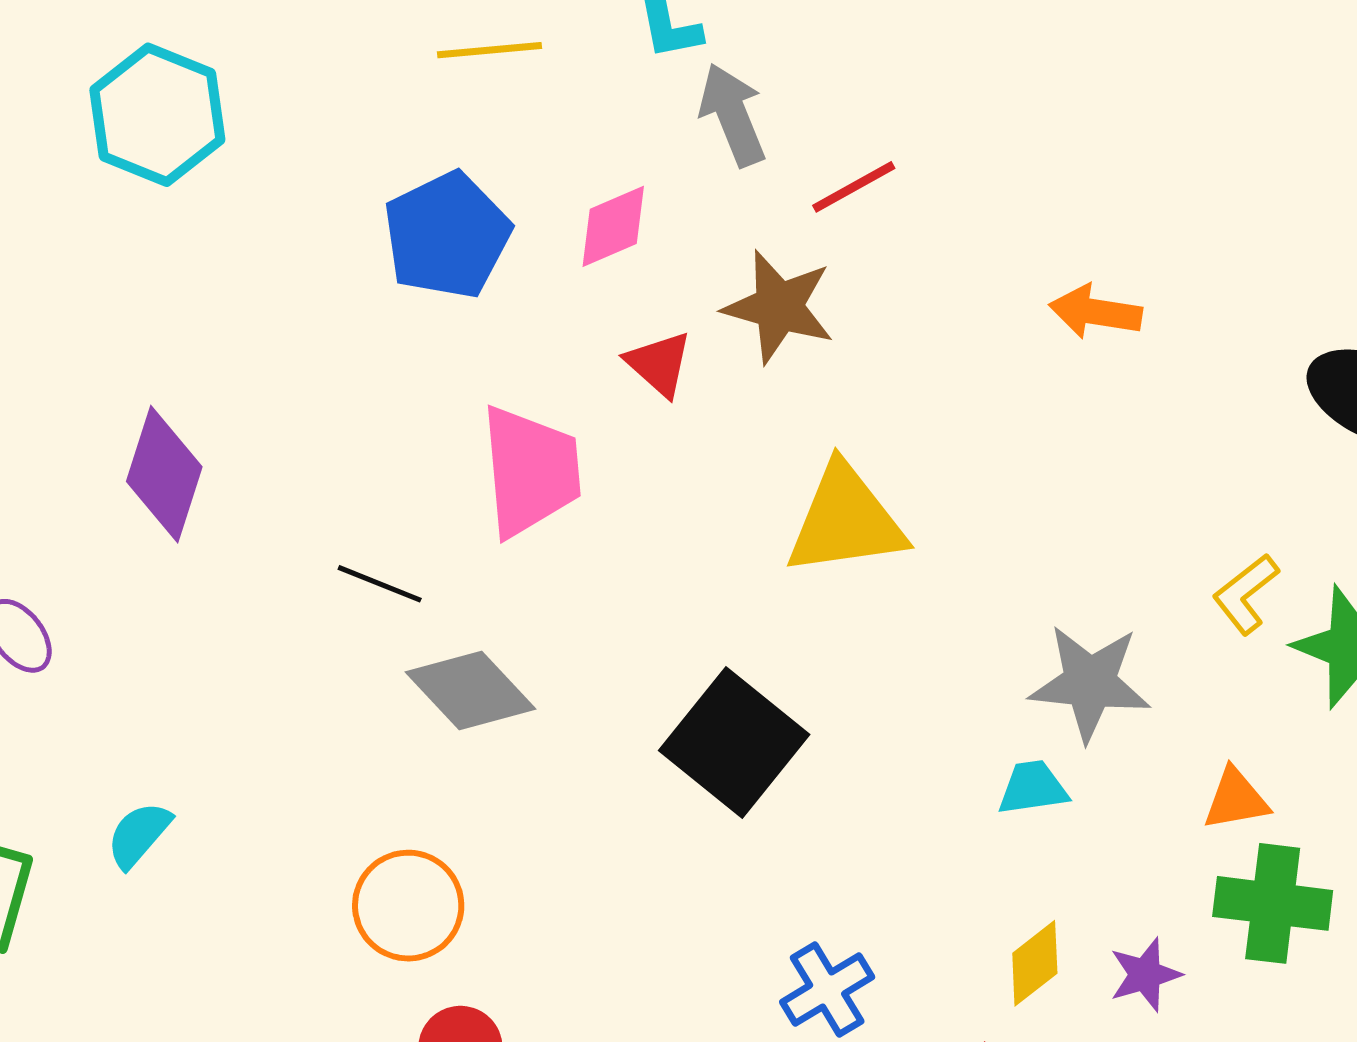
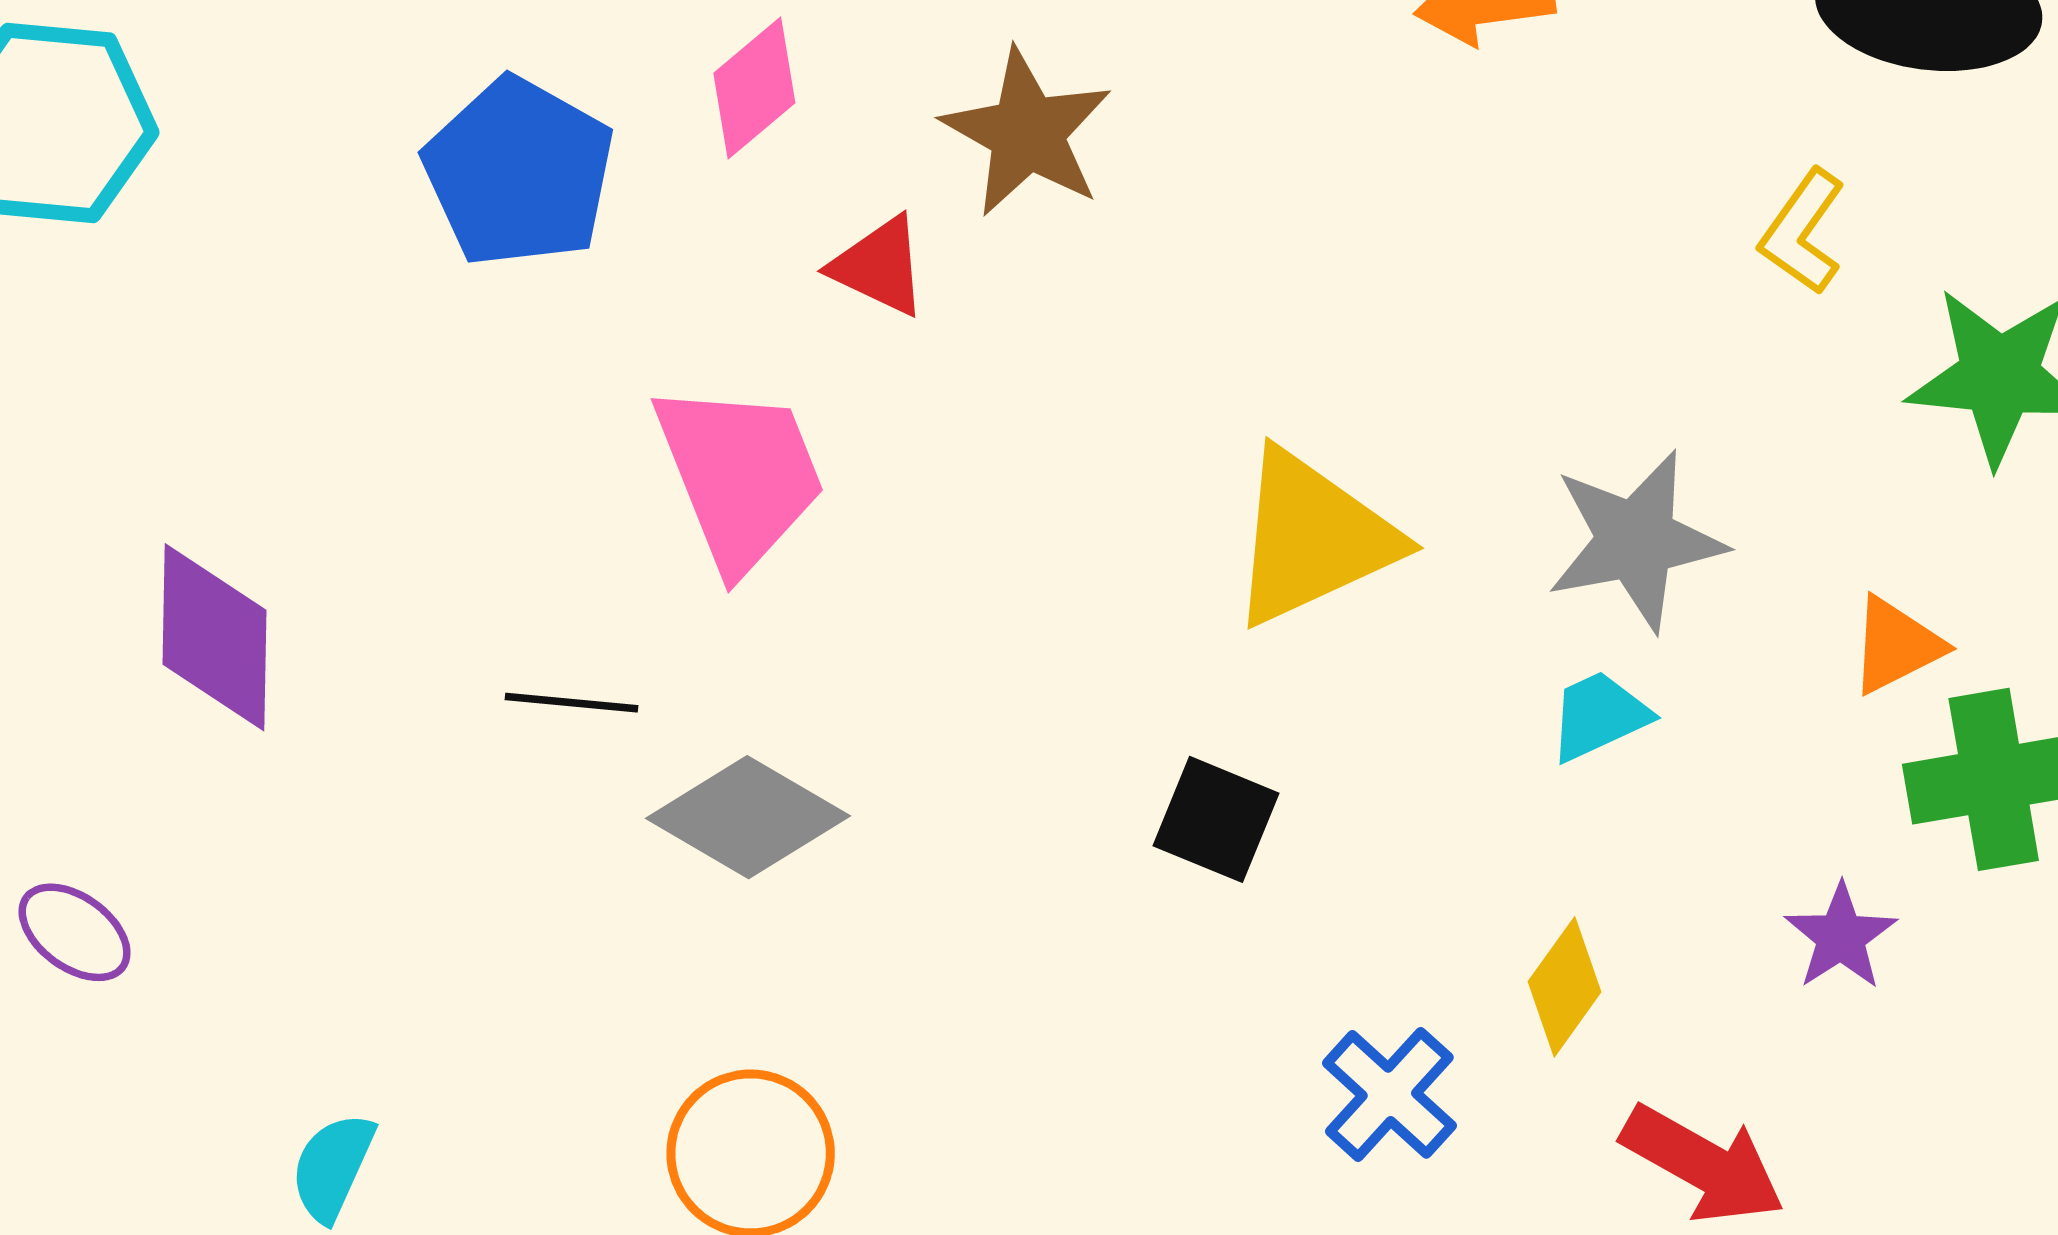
brown star: (779, 307) -> (1027, 133), turned 30
yellow triangle: (846, 520) -> (1313, 538), moved
yellow L-shape: (1246, 594) -> (1803, 232), moved
black square: (734, 743) -> (1216, 819), moved, size x0.6
yellow diamond: (1035, 963) -> (1565, 987), moved

